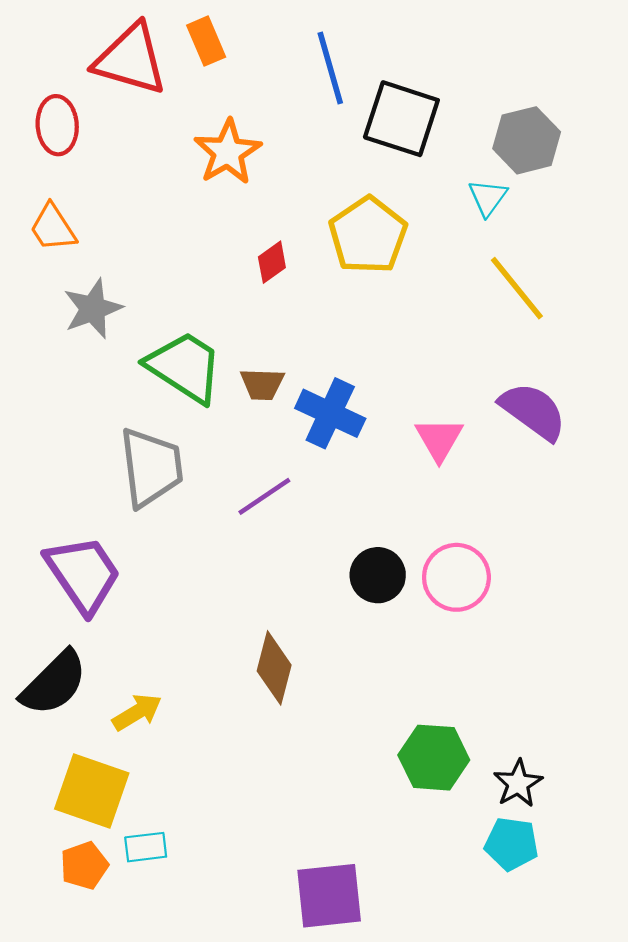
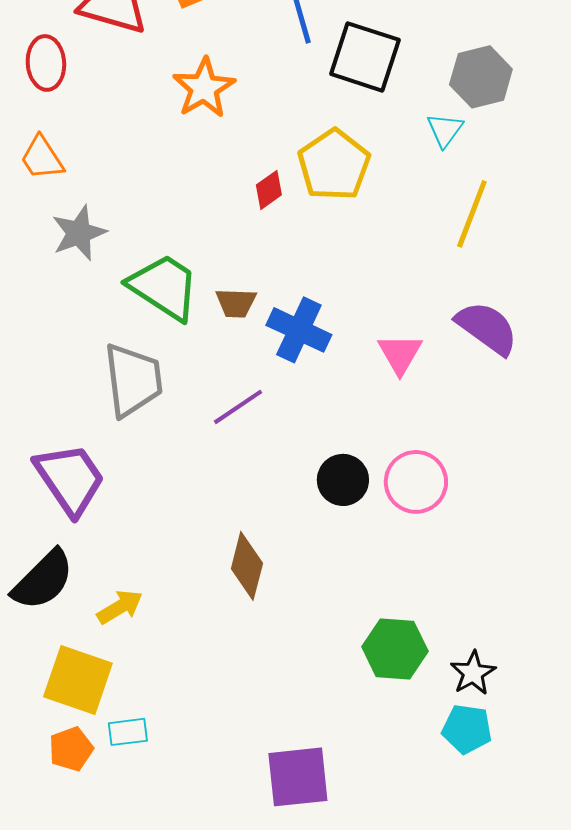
red diamond: (272, 262) -> (269, 190), moved
yellow line: (517, 288) -> (472, 214), turned 60

